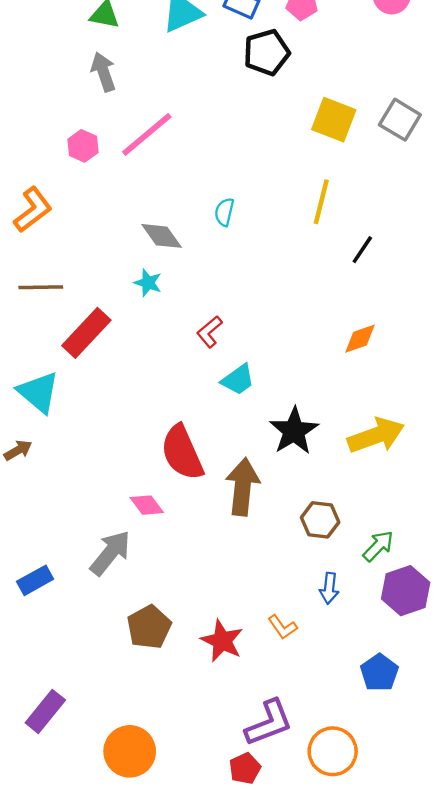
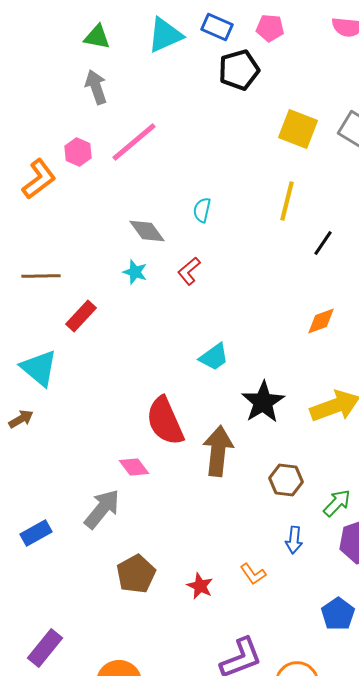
orange L-shape: (33, 210) -> (39, 179), moved
red L-shape: (210, 332) -> (189, 271), moved
red rectangle: (86, 333) -> (81, 316), size x0.7
red star: (222, 641) -> (200, 586), size x0.7

